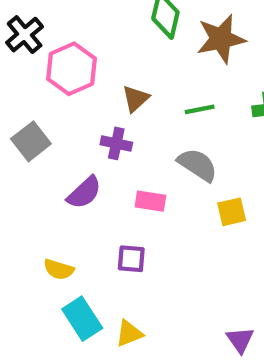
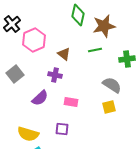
brown triangle: (136, 99) -> (64, 54), turned -40
green line: (200, 109) -> (95, 50), moved
gray semicircle: (197, 165) -> (112, 85), moved
yellow semicircle: (59, 269) -> (28, 134), size x1.5

